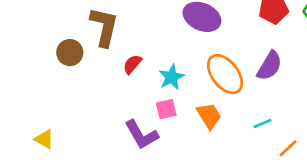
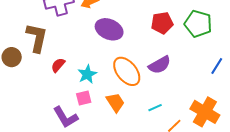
purple semicircle: (269, 66) -> (160, 65), turned 30

